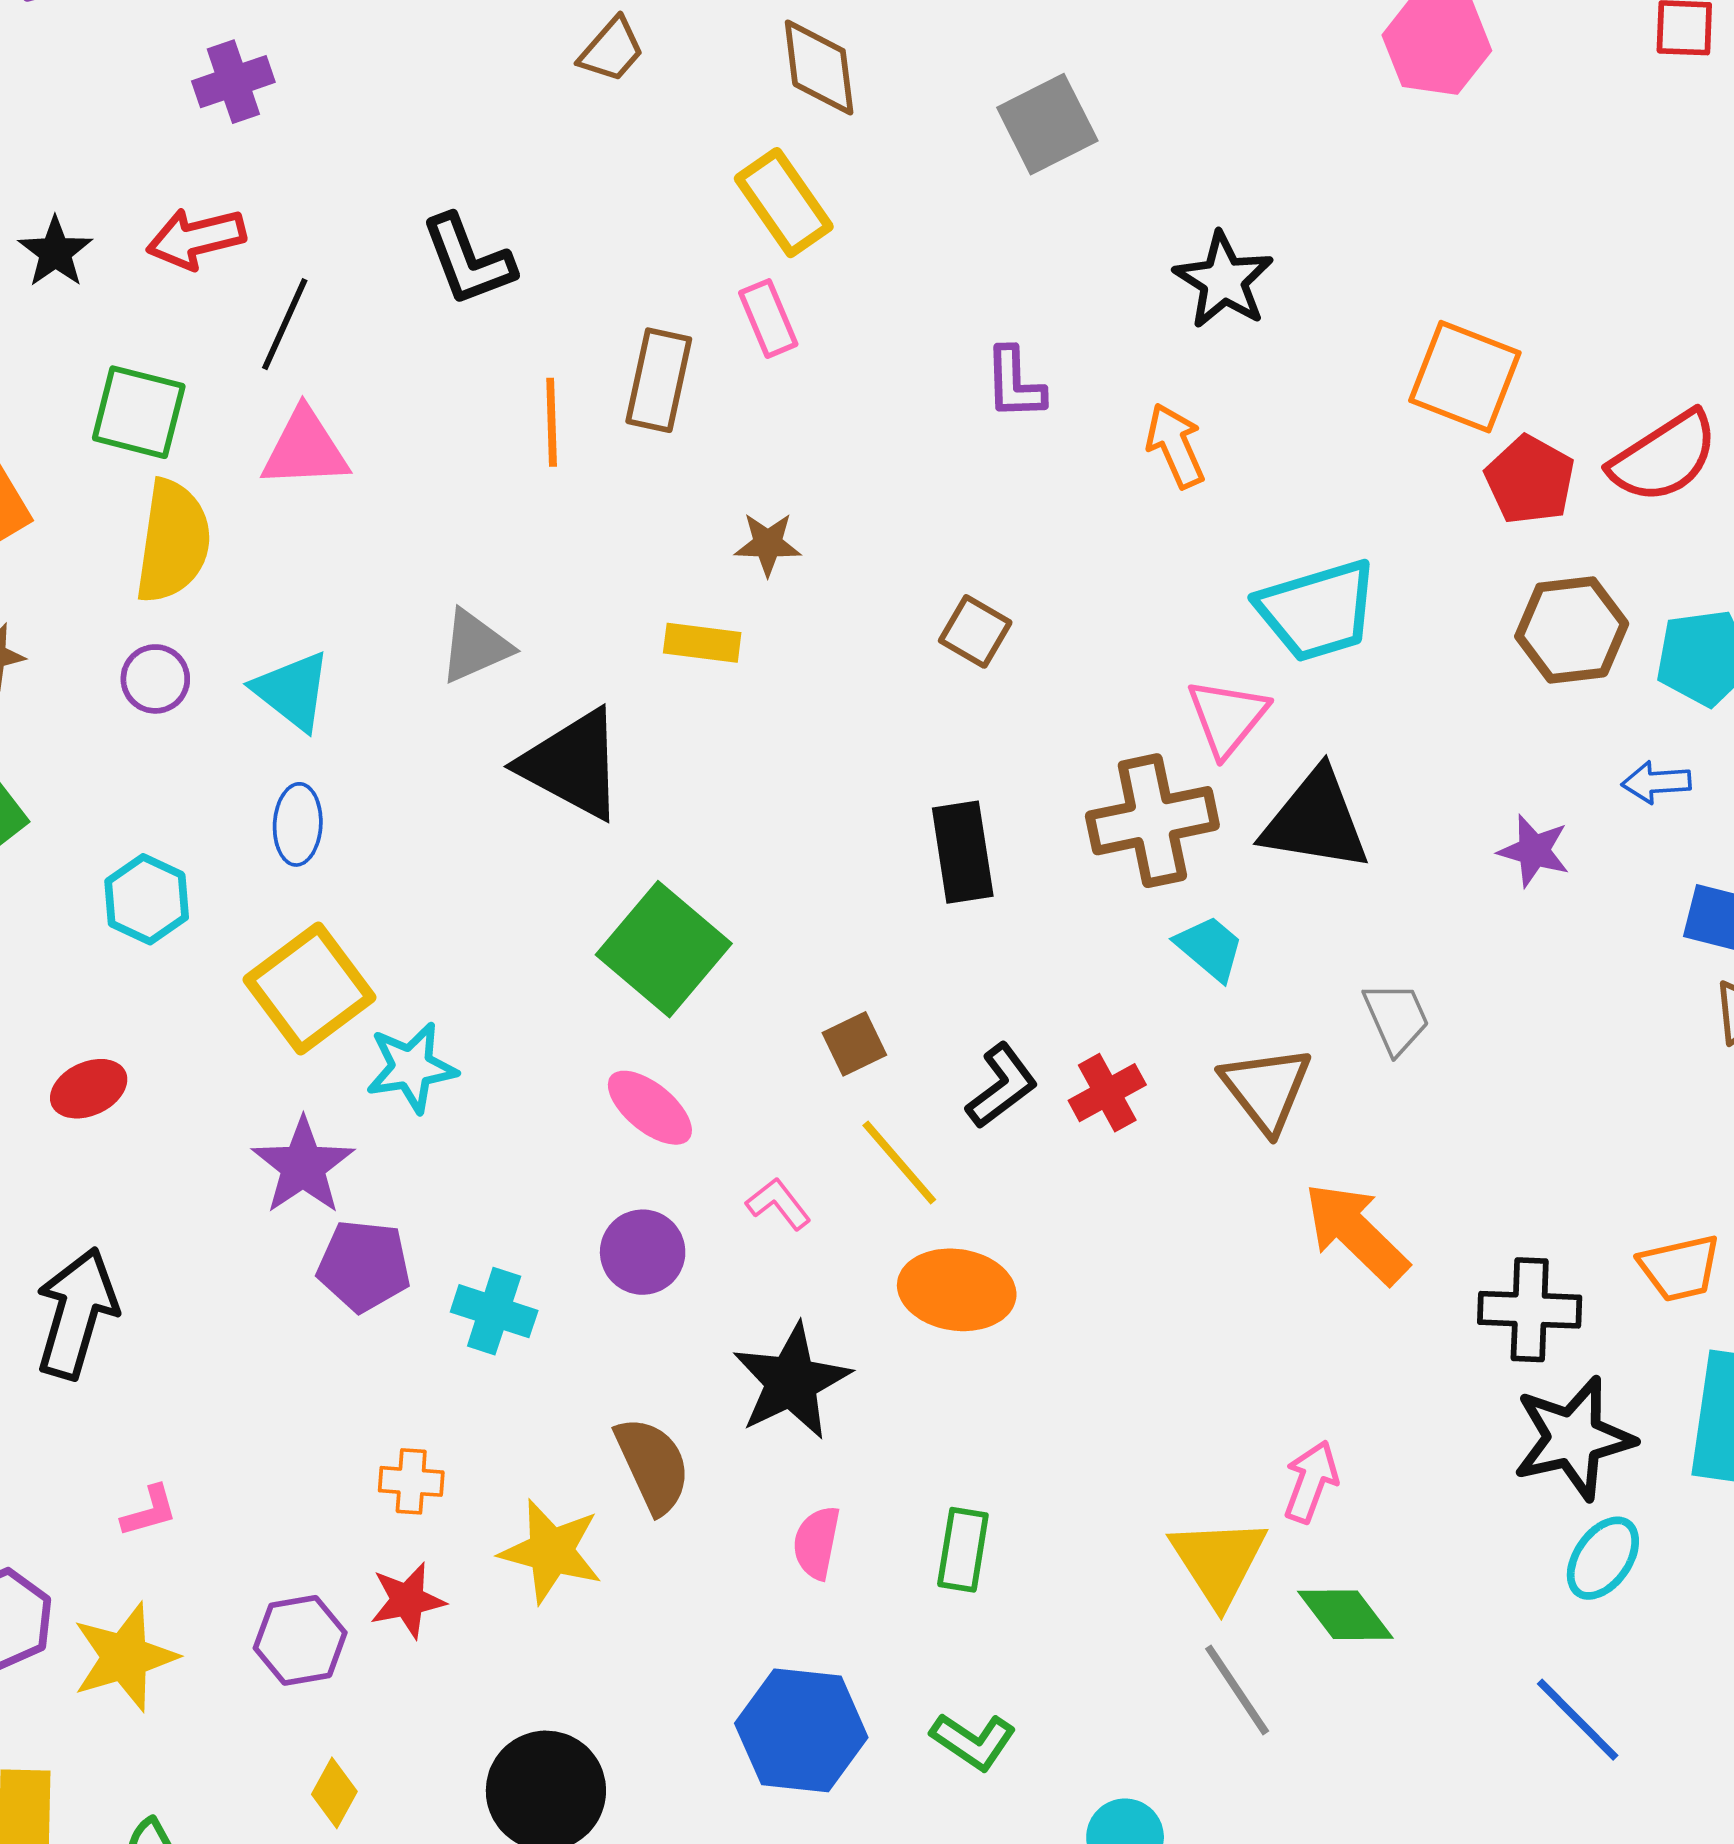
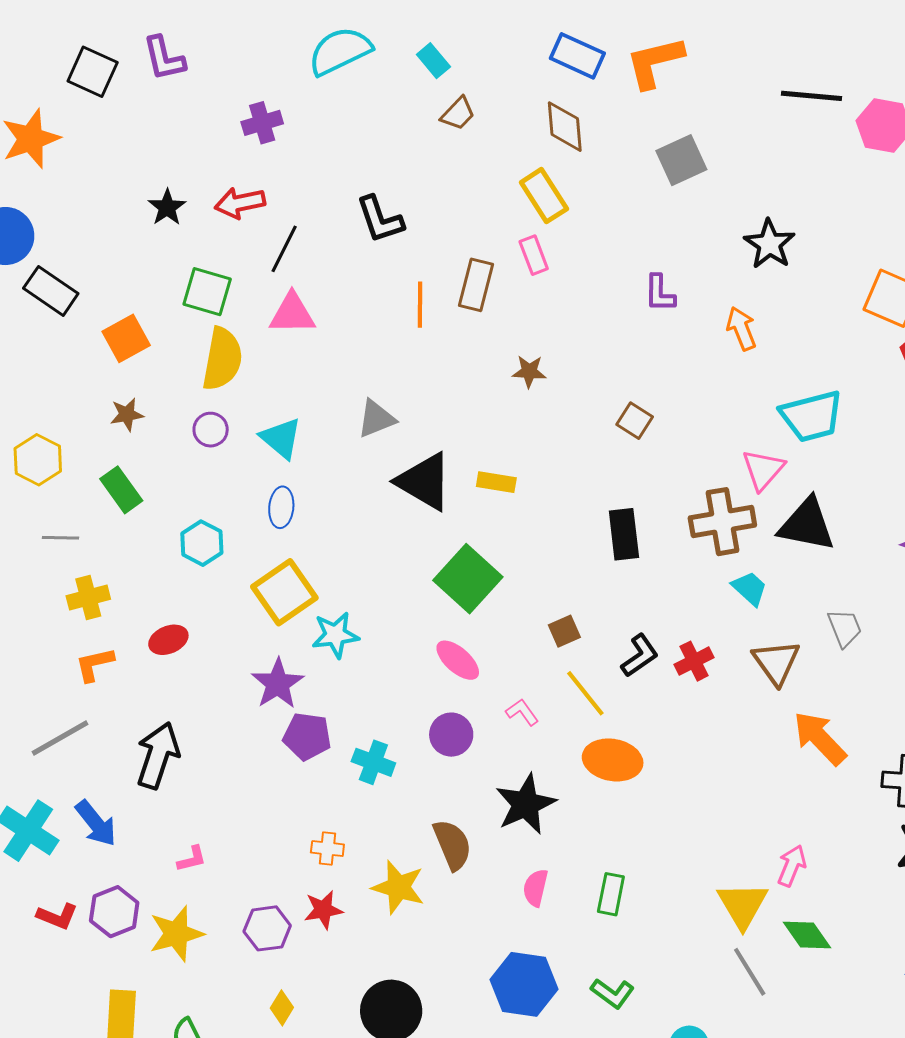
yellow rectangle: (702, 643) -> (496, 482), moved

